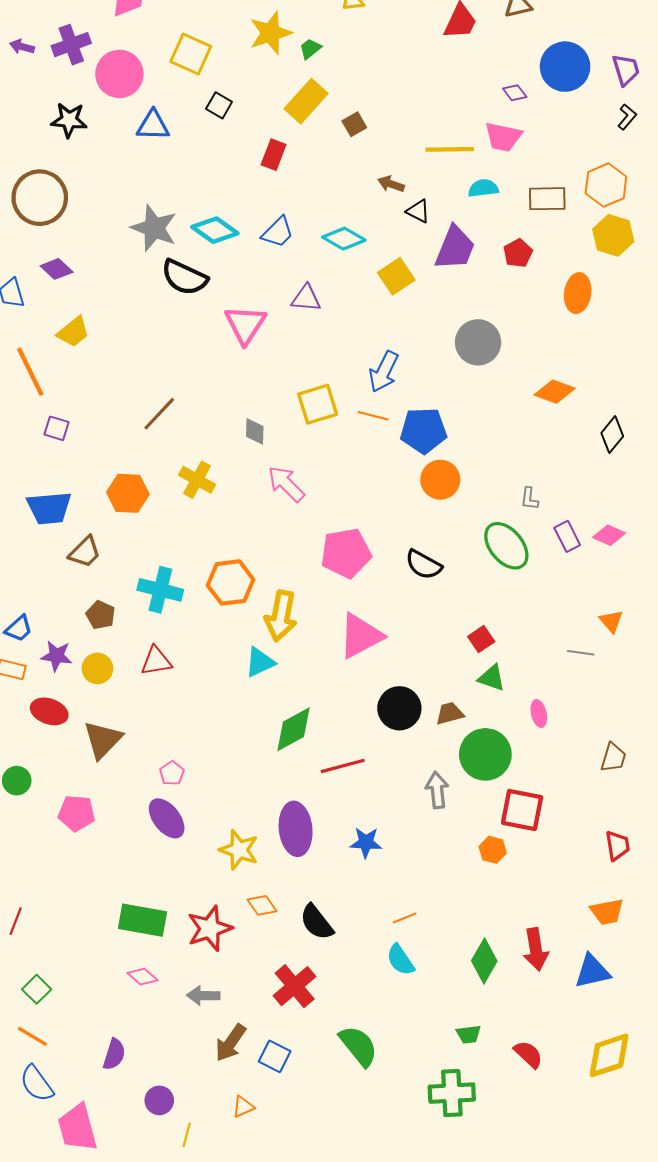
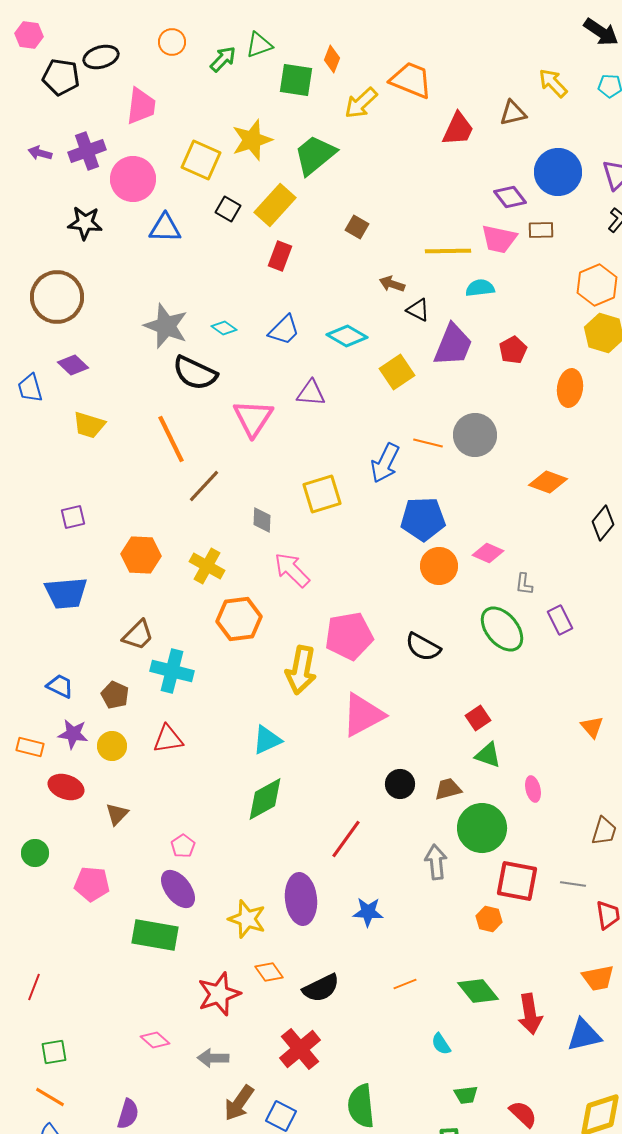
yellow star: (270, 33) -> (252, 140), moved
green trapezoid: (310, 49) -> (315, 155), size x2.0
purple diamond: (515, 93) -> (510, 197), size x1.4
yellow rectangle: (306, 101) -> (275, 205), moved
brown square: (354, 124) -> (357, 227), turned -30
brown rectangle: (547, 199) -> (541, 230), moved, size x0.7
cyan diamond: (215, 230) -> (224, 328), size x0.6
yellow trapezoid: (73, 332) -> (89, 425), turned 56
orange line: (30, 372) -> (171, 439), moved
brown line: (159, 414) -> (204, 486), moved
orange line: (373, 416) -> (428, 443), moved
purple square: (57, 428) -> (73, 517), turned -30
orange hexagon: (128, 493) -> (141, 555), moved
pink diamond: (609, 535) -> (488, 553), moved
brown trapezoid: (85, 552) -> (138, 635), moved
orange hexagon: (231, 582) -> (239, 619), moved
yellow arrow: (281, 616) -> (301, 670), moved
orange triangle: (611, 621) -> (592, 727), moved
blue trapezoid: (19, 629) -> (60, 686), moved, turned -112
gray line: (581, 653) -> (573, 884), moved
black circle: (399, 708) -> (400, 784), size x0.7
green diamond: (293, 729) -> (265, 799), moved
brown triangle: (103, 740) -> (117, 814), size x0.6
red line: (343, 766) -> (346, 839), turned -39
green rectangle: (143, 920) -> (155, 935), moved
black semicircle: (317, 922) -> (321, 988), turned -78
cyan semicircle: (400, 960) -> (441, 1044), moved, size x0.7
green diamond: (484, 961) -> (478, 991), moved, turned -69
green square: (37, 989) -> (54, 1052), turned 36
green semicircle: (358, 1046) -> (361, 1106), turned -147

